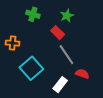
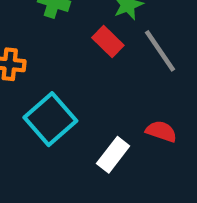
gray line: (66, 55) -> (160, 51), moved

